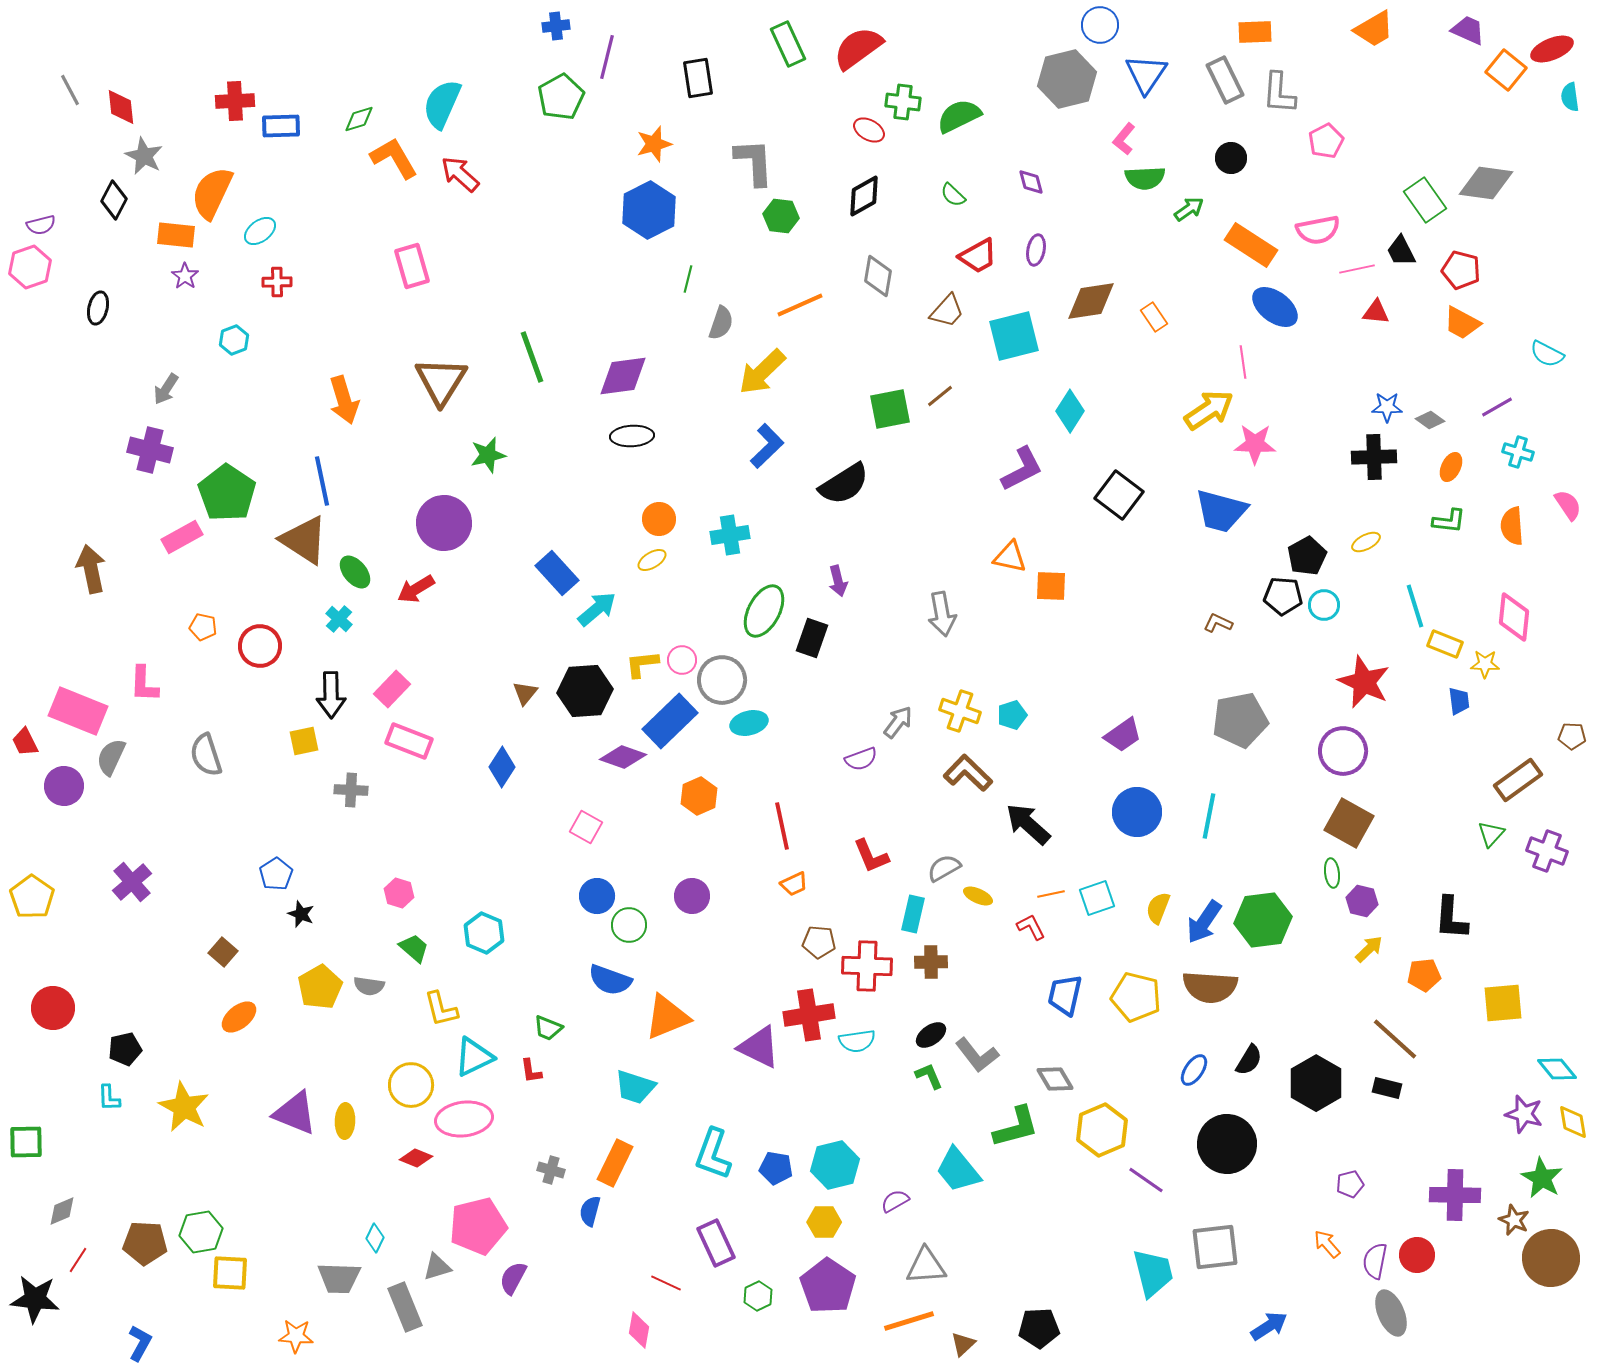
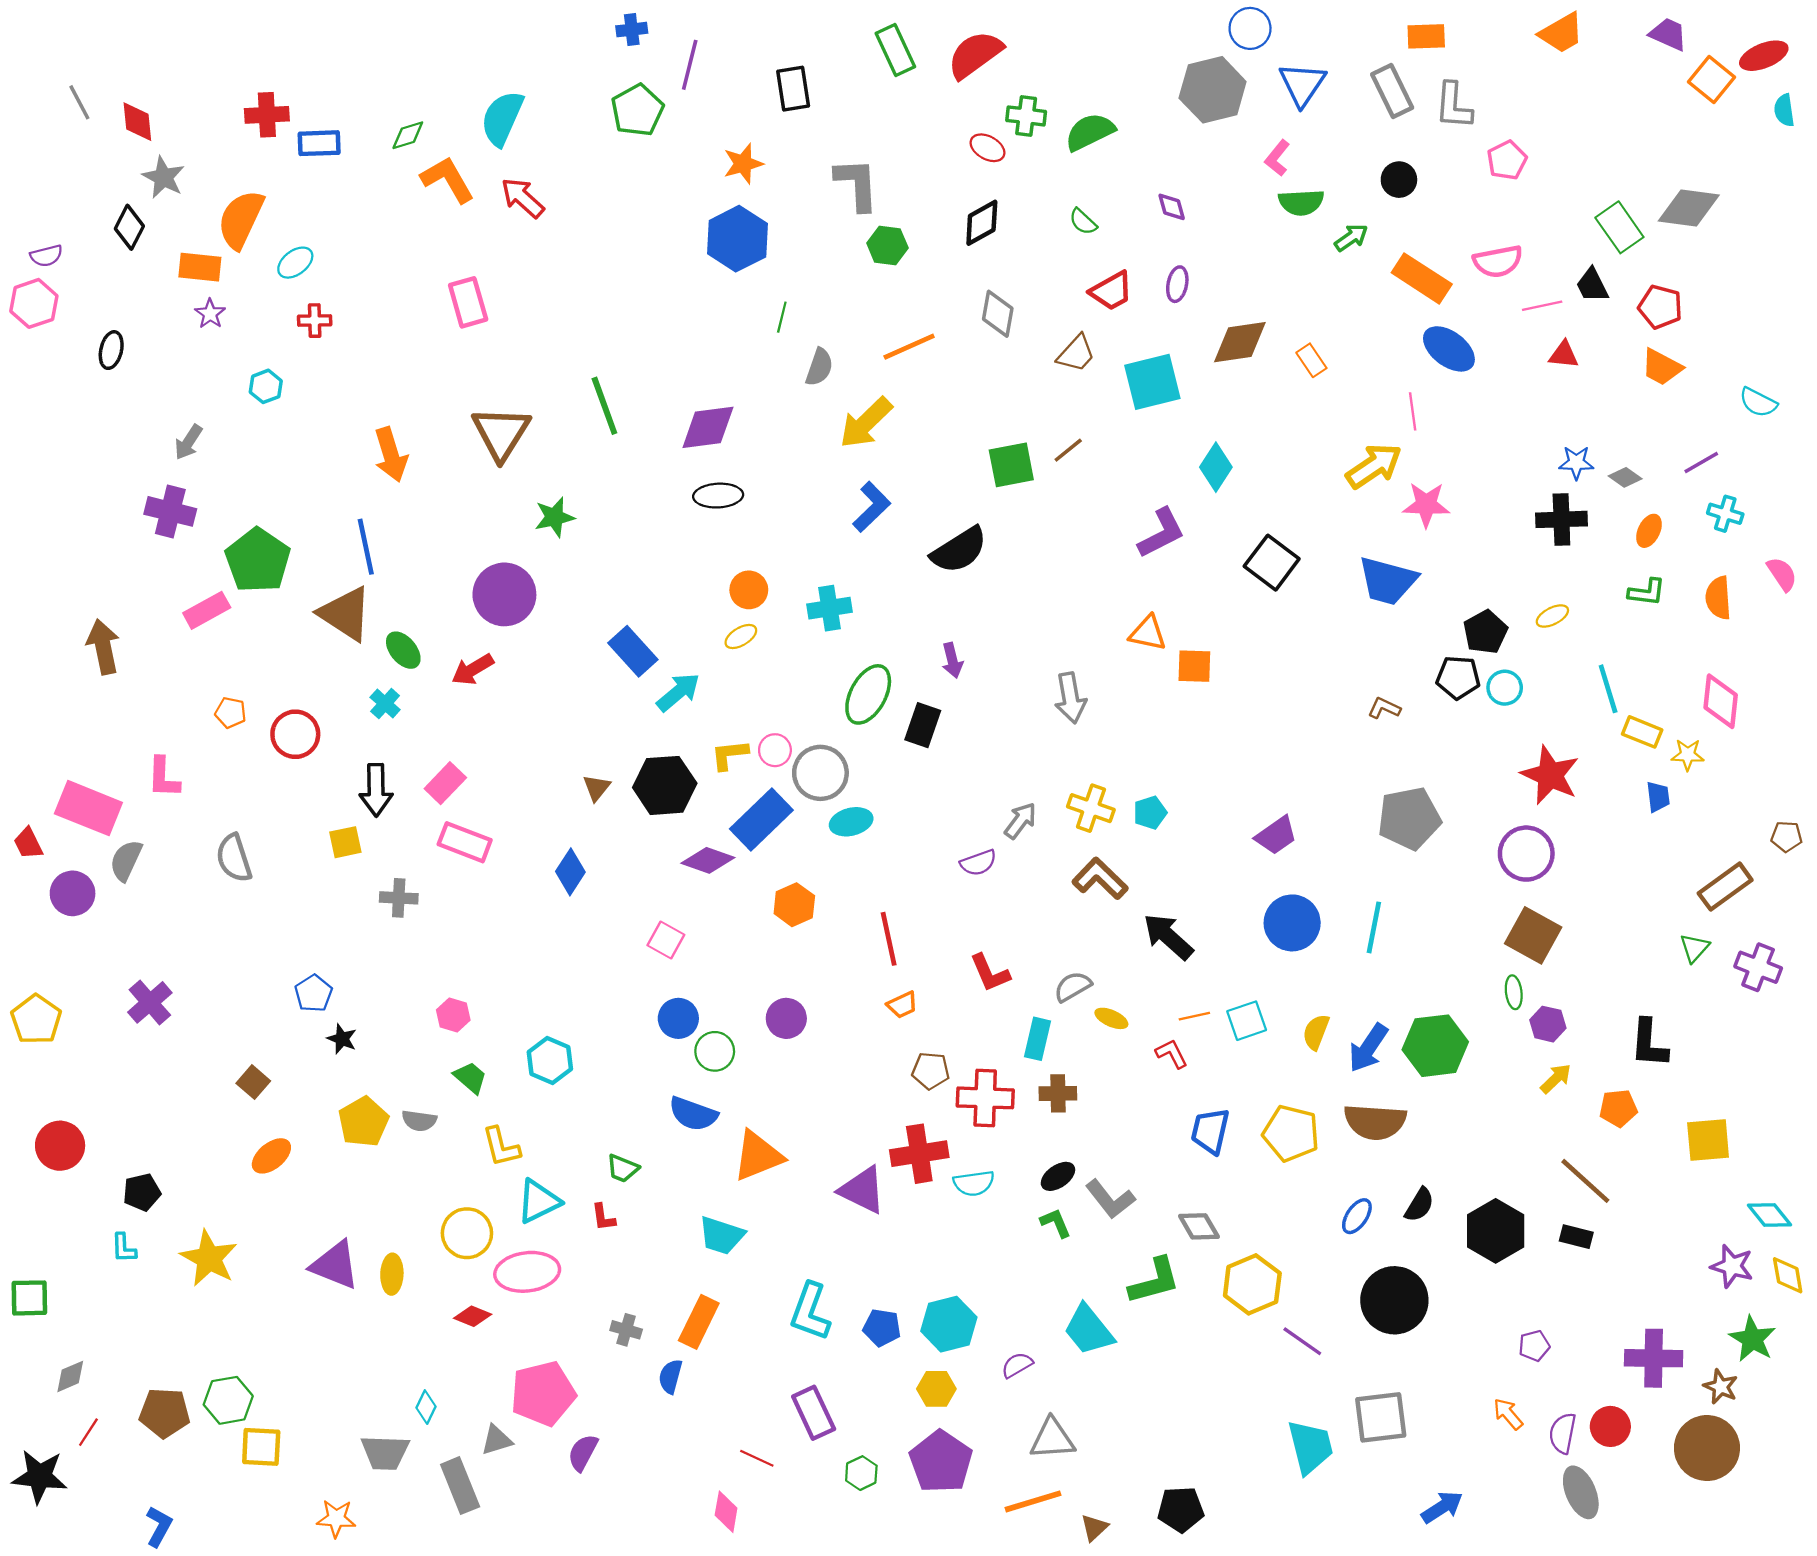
brown circle: (1551, 1258) -> (1707, 1448), moved

